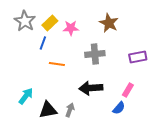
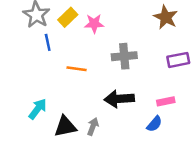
brown star: (109, 23) -> (166, 17), moved
blue line: (43, 43) -> (48, 42), moved, turned -32
pink rectangle: (128, 90) -> (166, 101), turned 48

